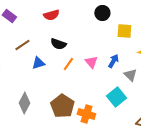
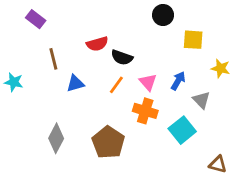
red semicircle: (51, 15) -> (97, 44), moved
black semicircle: (58, 44) -> (122, 57), moved
brown line: (22, 45) -> (53, 59), turned -70
orange cross: (86, 114) -> (145, 111), moved

